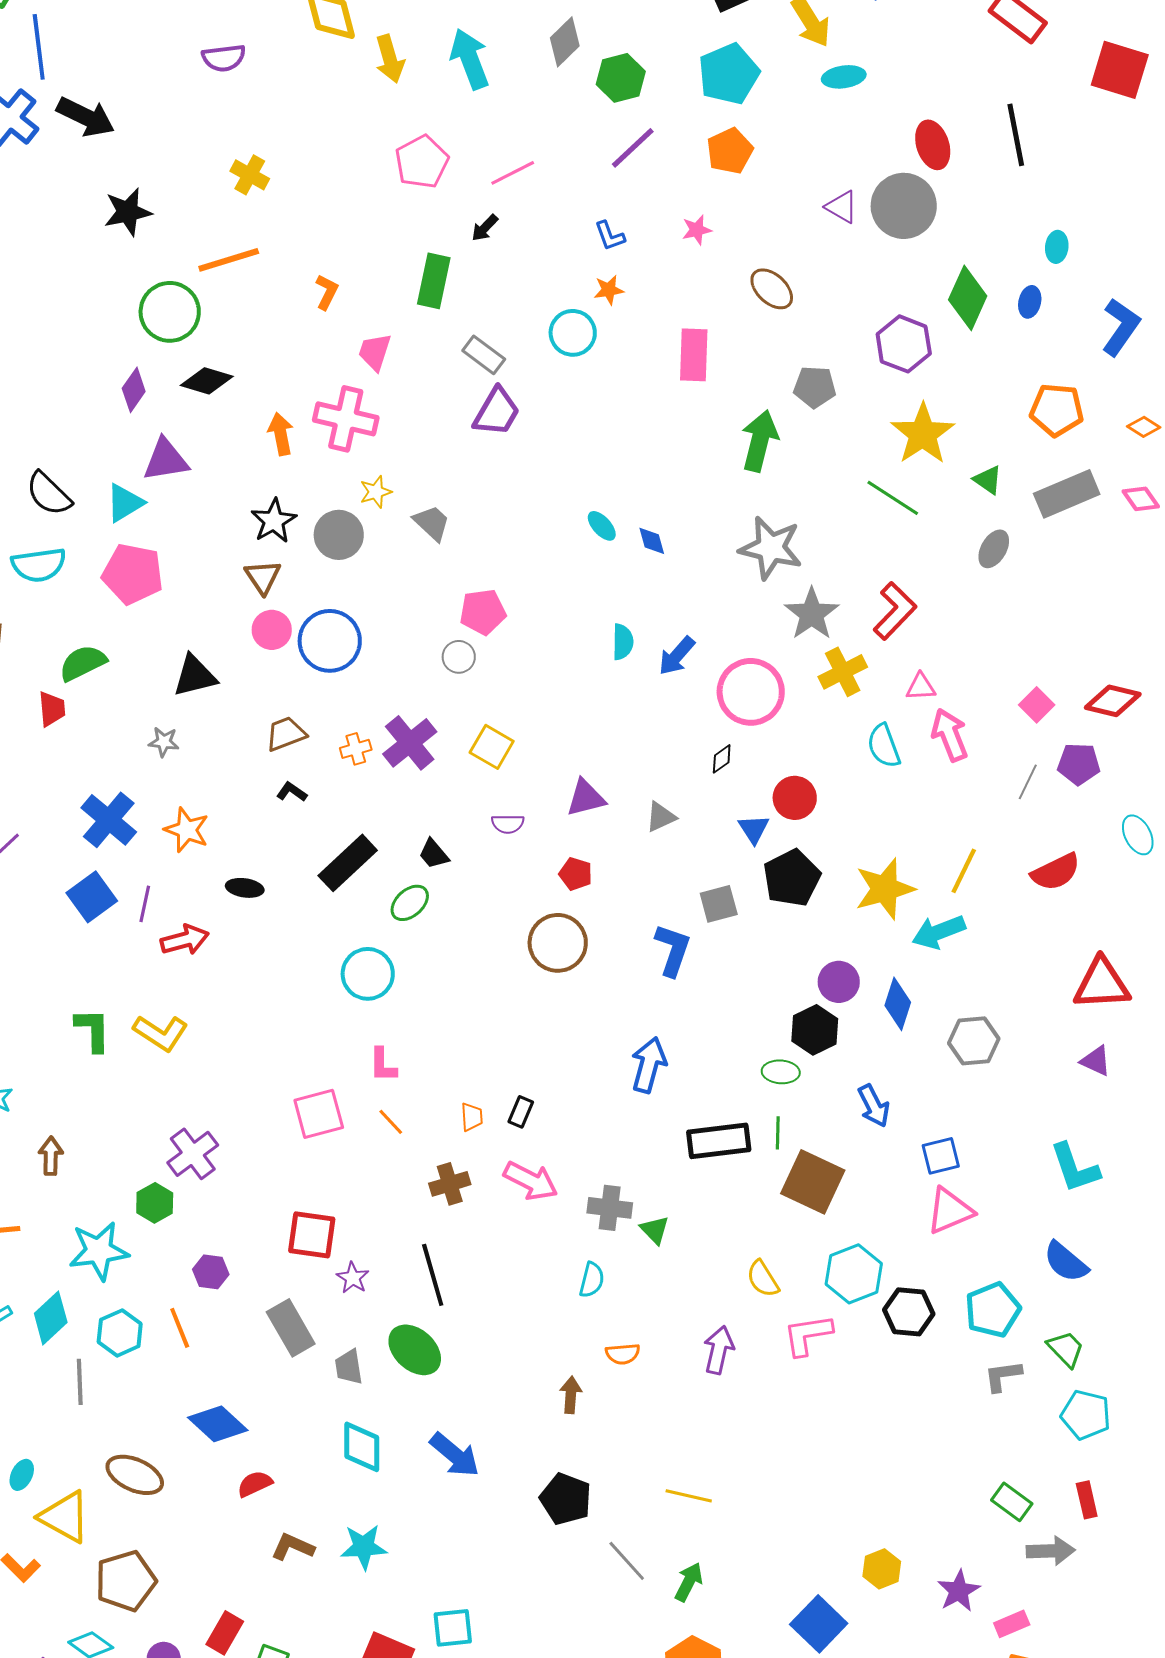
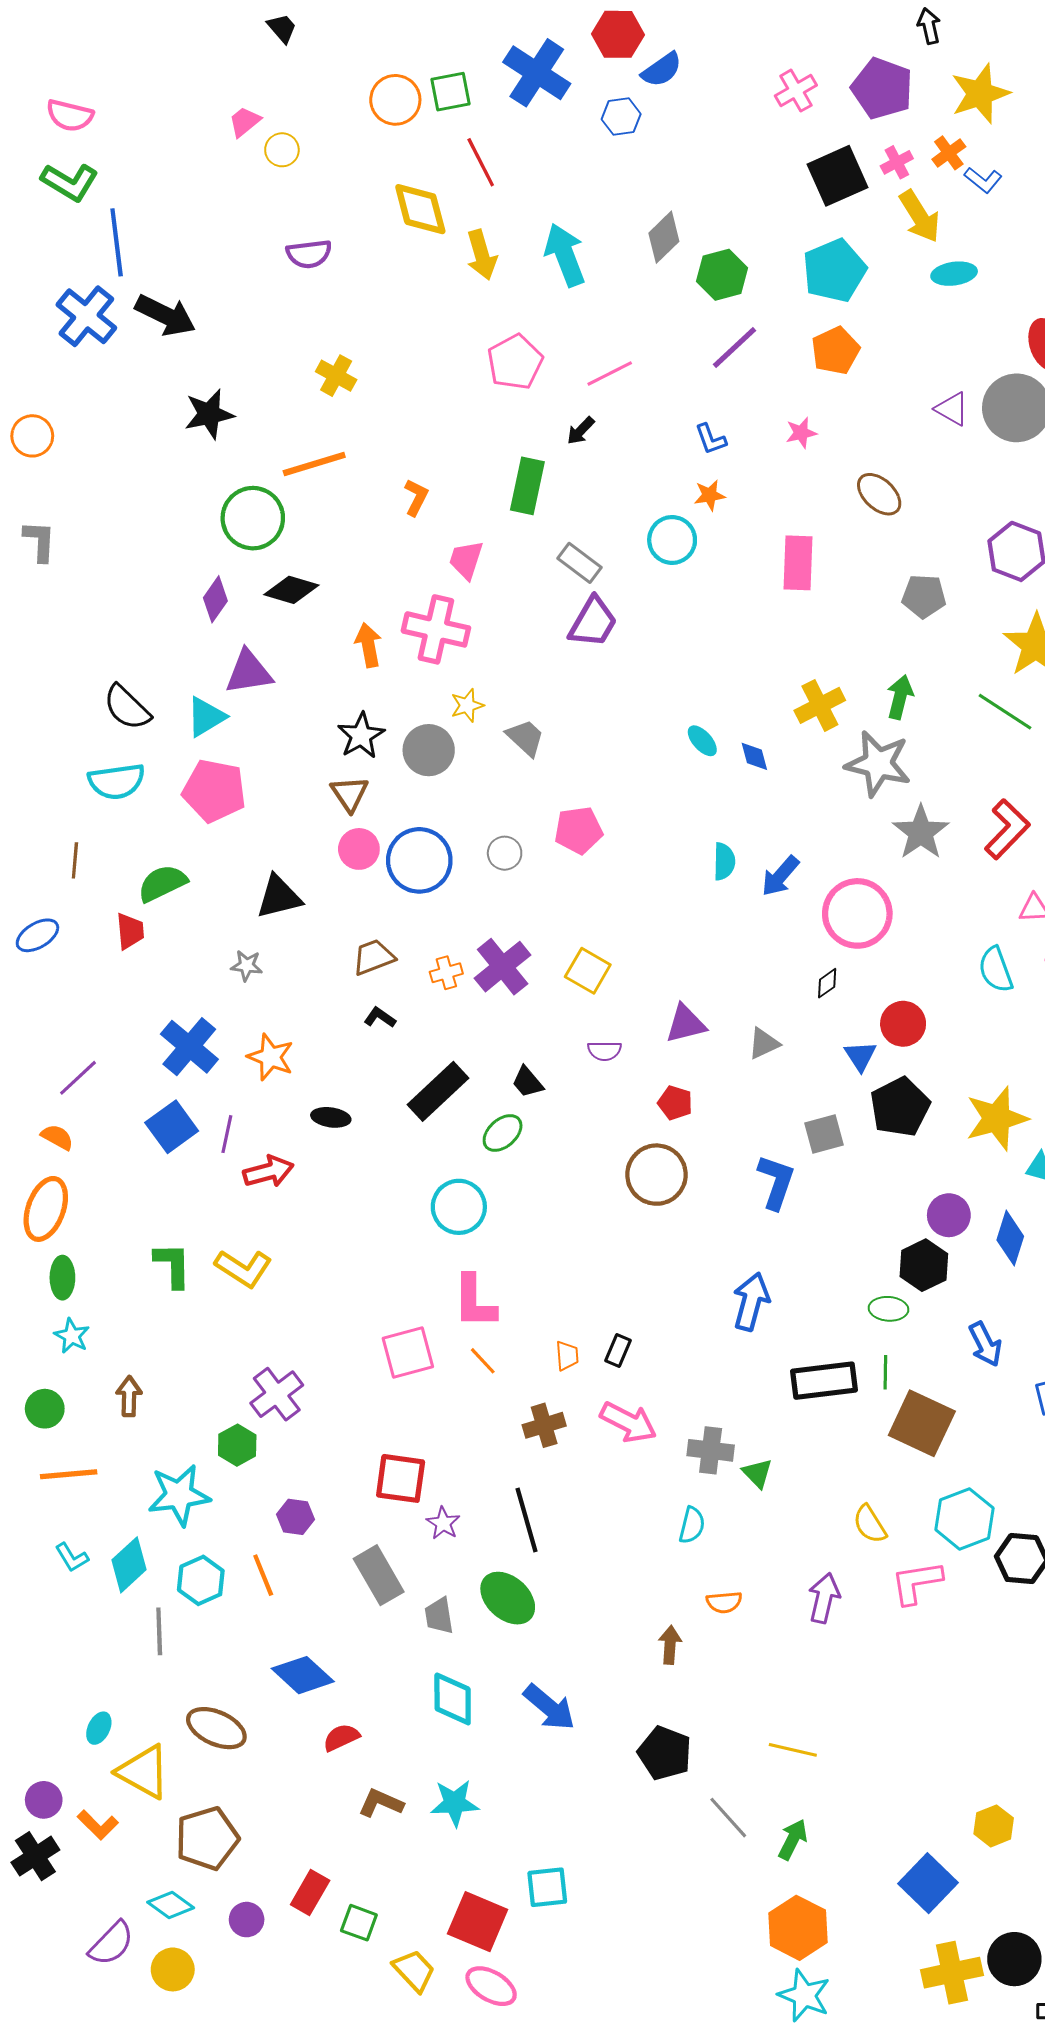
green arrow: (760, 441) -> (900, 697), moved, size x0.7
gray circle: (459, 657) -> (505, 853), moved
yellow cross: (843, 672) -> (820, 705), moved
pink L-shape: (383, 1065) -> (474, 1302), size x1.5

